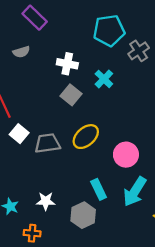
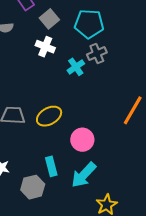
gray cross: (139, 51) -> (97, 54), moved
gray square: (71, 95) -> (49, 19), moved

